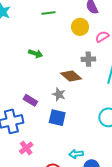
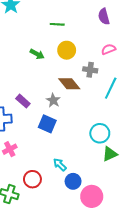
green line: (48, 13) -> (57, 24), moved
yellow circle: (80, 27) -> (67, 50), moved
cyan arrow: (76, 154) -> (60, 165), turned 40

